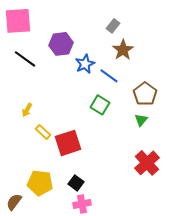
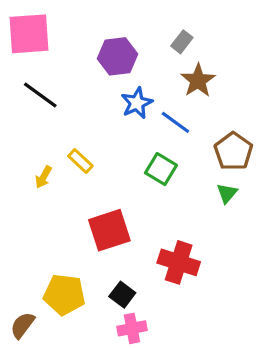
purple hexagon: (61, 44) -> (117, 56), moved
yellow rectangle: (43, 132) -> (80, 161), moved
red cross: (147, 163) -> (179, 262), moved, turned -30

